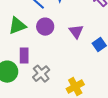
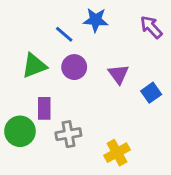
gray cross: (41, 74) -> (68, 134), turned 30

